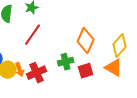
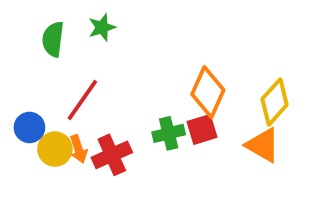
red line: (33, 35) -> (82, 100), moved
red square: (86, 71) -> (202, 129), moved

